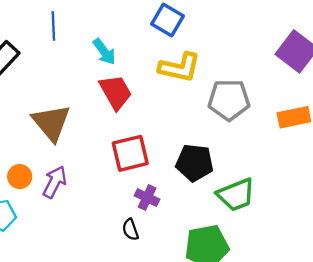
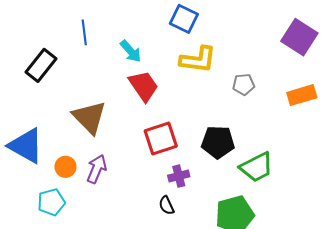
gray pentagon: (229, 100) -> (244, 84), size x0.6
purple cross: (147, 198) -> (179, 176), turned -35

